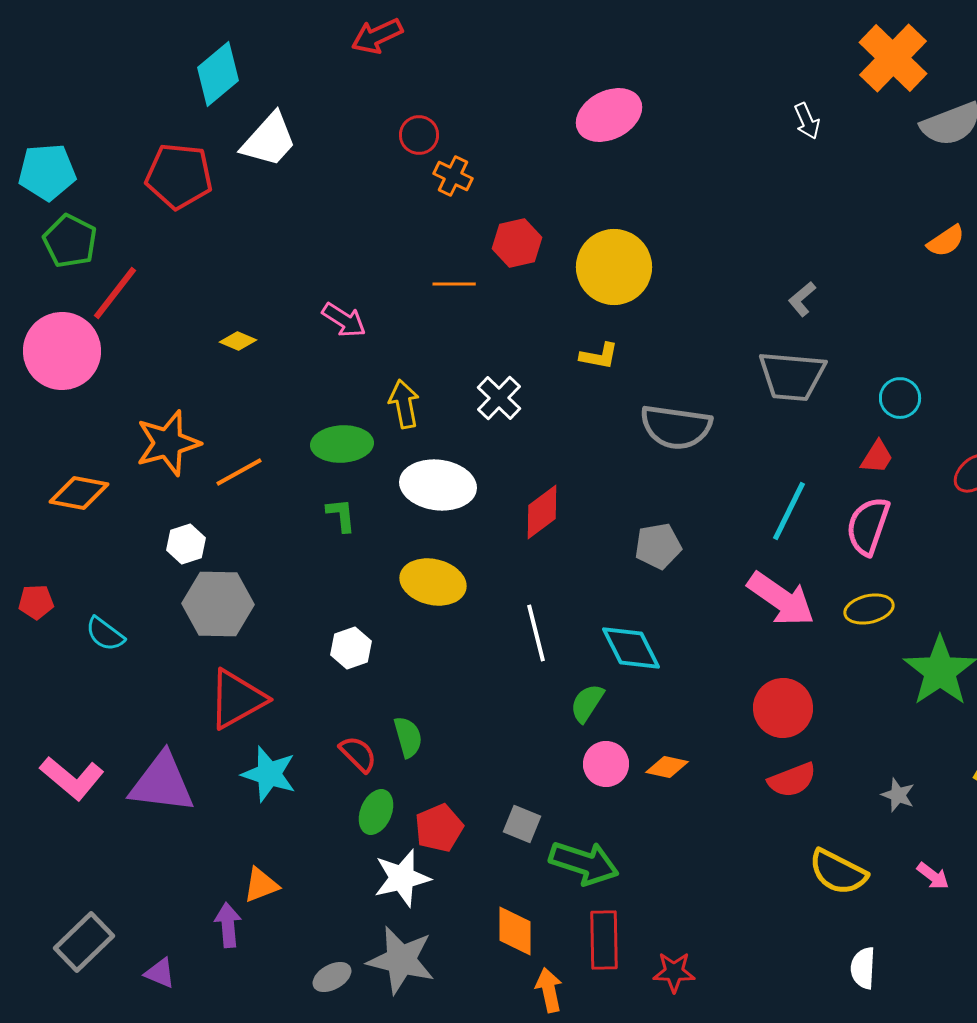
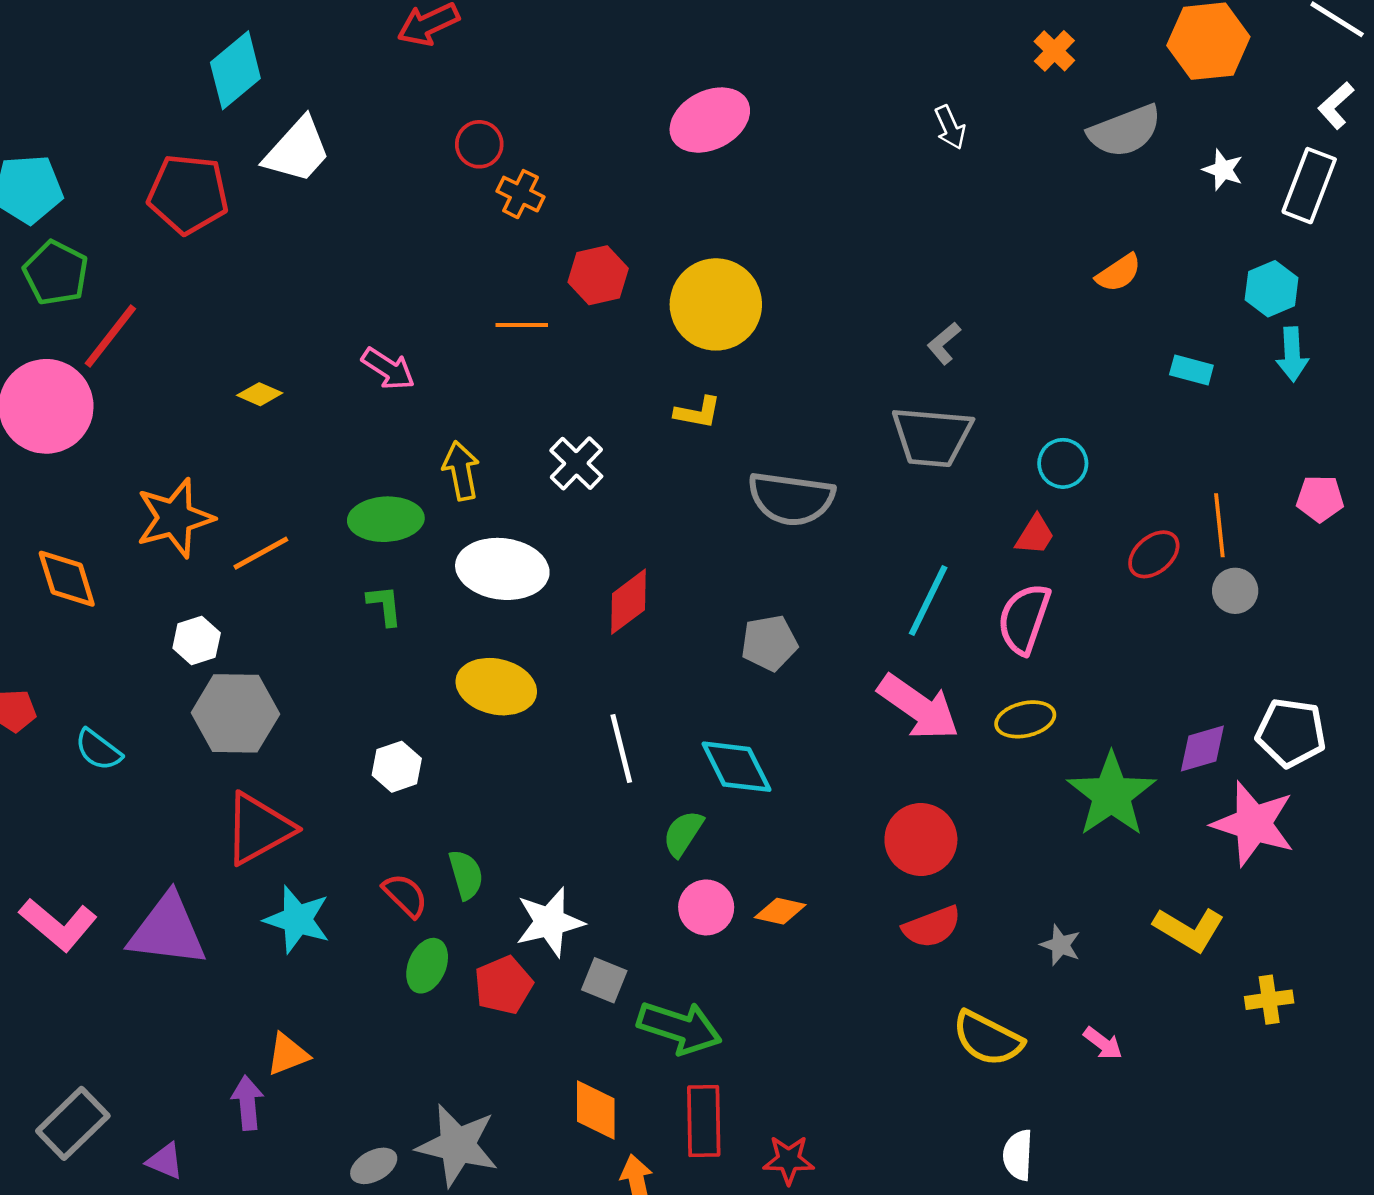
orange cross: (893, 58) -> (1054, 51), size x0.5
orange diamond: (79, 493) -> (67, 579), turned 62
white star: (402, 878) -> (550, 922), moved

